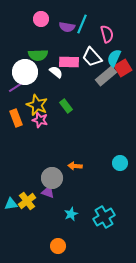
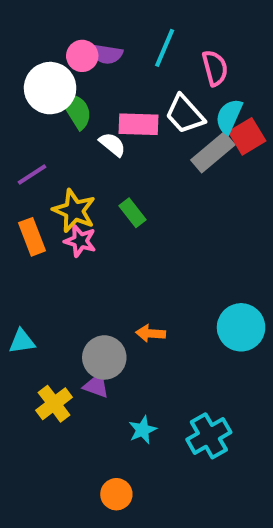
pink circle: (41, 19) -> (82, 56), moved
purple semicircle: (67, 27) -> (106, 54), moved
green semicircle: (38, 55) -> (76, 110), turned -120
white circle: (25, 72) -> (50, 88), moved
cyan circle: (120, 163) -> (241, 327), size x1.5
cyan triangle: (11, 204) -> (22, 341), moved

